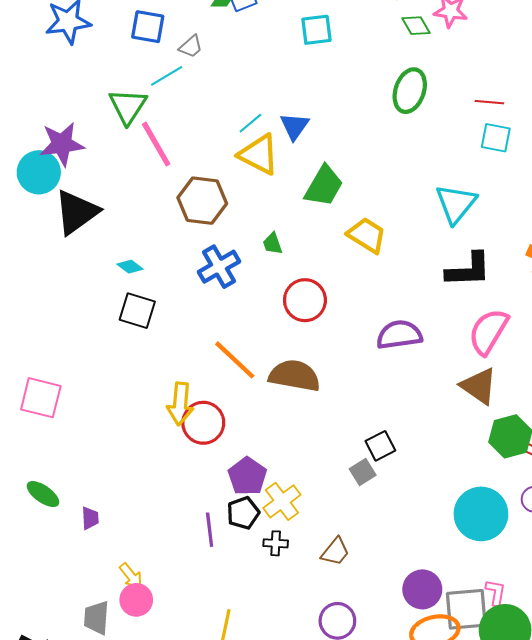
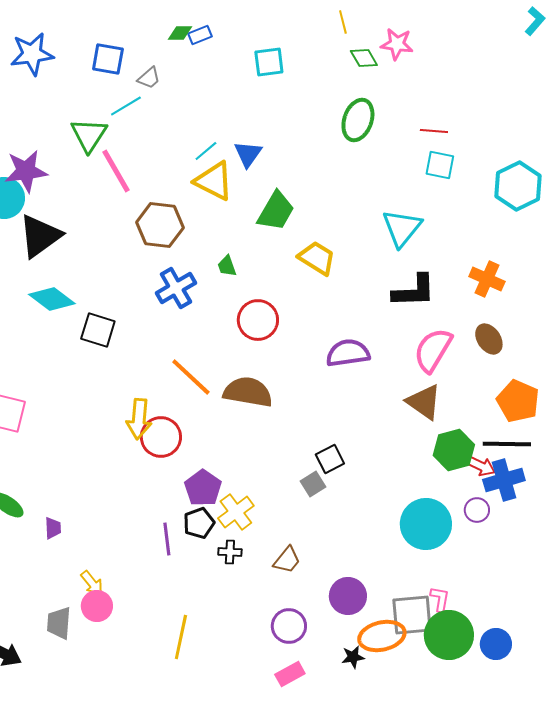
cyan diamond: (130, 267) -> (52, 299), moved, size x1.8
purple circle: (422, 589) -> (348, 596), moved

